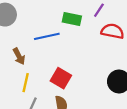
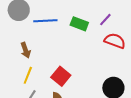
blue line: (47, 36) -> (45, 21), moved

